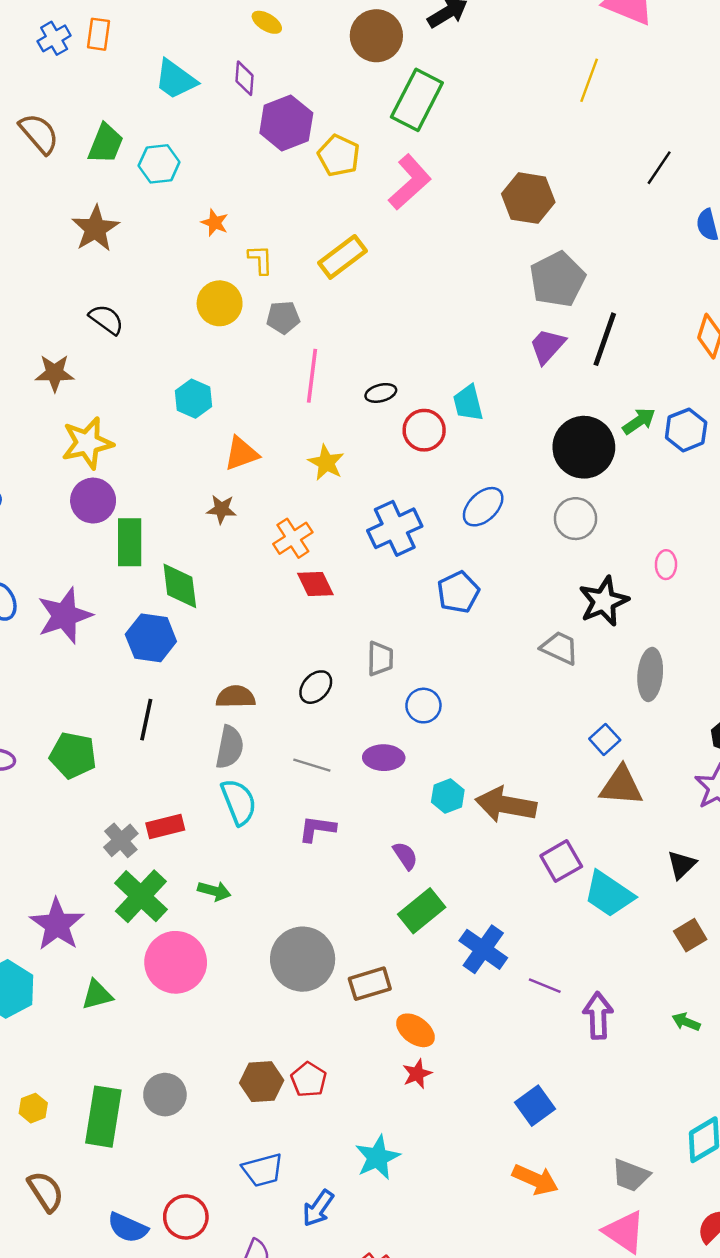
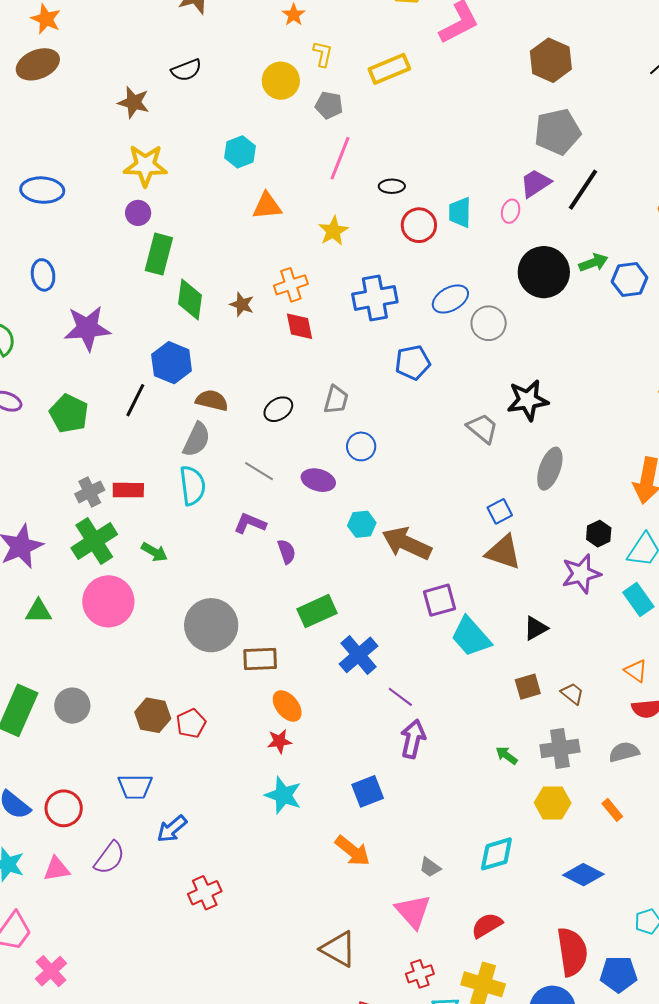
black semicircle: (106, 319) -> (186, 70), turned 108
purple circle: (93, 501) -> (138, 213), size x0.7
brown star: (221, 509) -> (242, 304), moved
gray circle: (575, 519) -> (489, 323), moved
pink ellipse: (666, 565) -> (511, 211), moved
purple star: (65, 616) -> (87, 328), moved
blue hexagon: (151, 638) -> (172, 363), moved
purple semicircle: (405, 856) -> (287, 552), moved
purple arrow: (598, 1015) -> (413, 739), moved
cyan star: (378, 1157) -> (283, 795), moved, turned 30
gray trapezoid: (631, 1175) -> (430, 867), size x0.7

